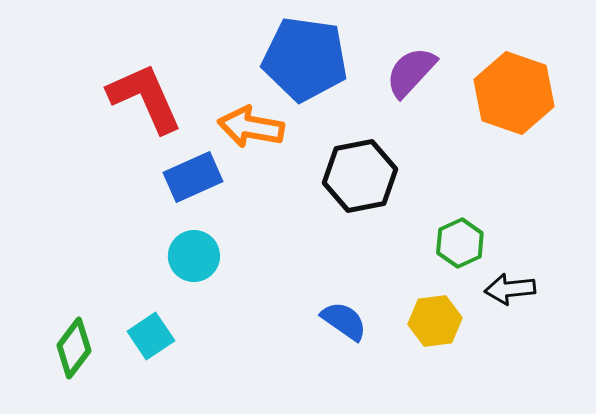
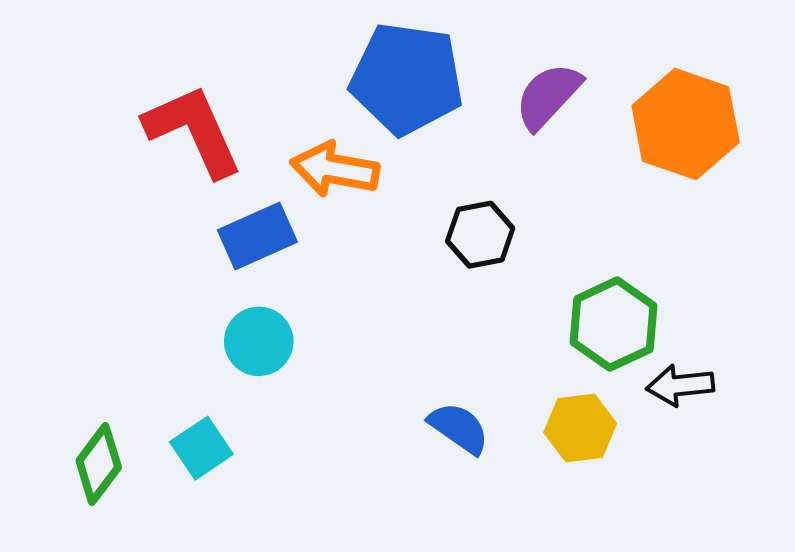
black hexagon: (360, 176) -> (480, 235), size x0.7
green hexagon: (460, 243) -> (614, 324), size x1.4

